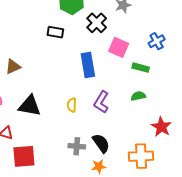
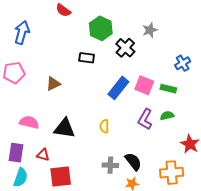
pink square: (119, 47) -> (144, 85), moved
blue rectangle: (88, 65) -> (118, 88), turned 50
brown triangle: (13, 67) -> (53, 84), moved
purple L-shape: (101, 102) -> (145, 119), moved

